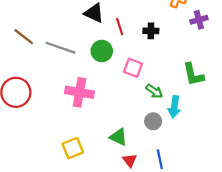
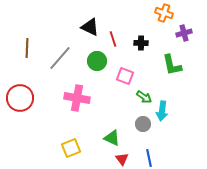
brown line: (24, 37) -> (27, 48), turned 54
gray line: (60, 48) -> (60, 58), turned -68
green L-shape: (193, 74) -> (172, 65), moved

